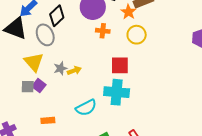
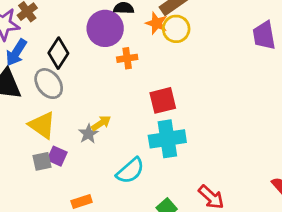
yellow circle: (137, 35) -> (176, 29), moved
gray star: (60, 68) -> (88, 134), moved

